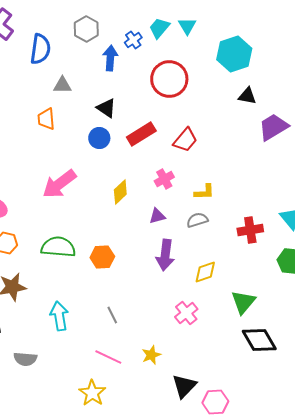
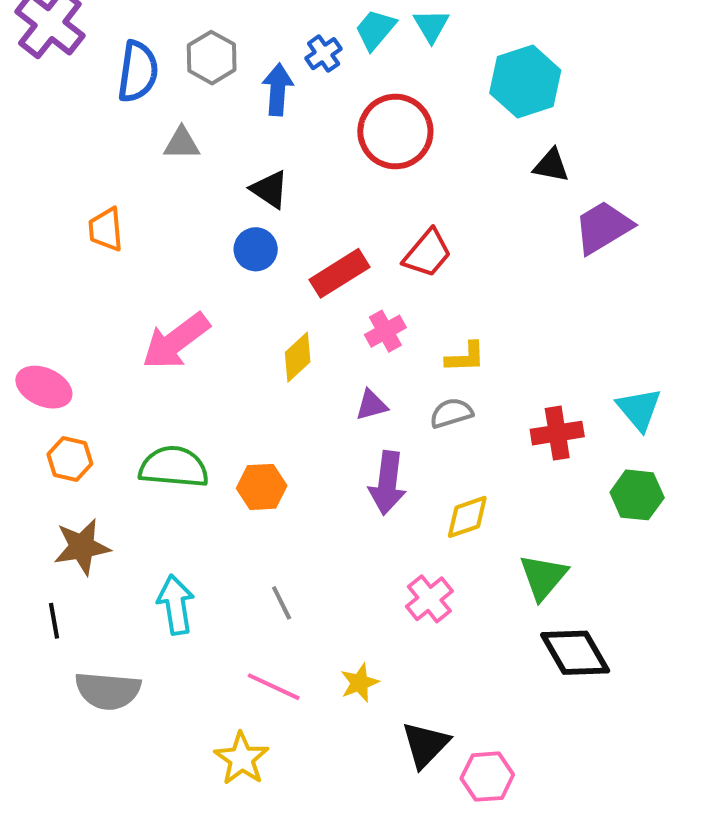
gray hexagon: (86, 29) -> (212, 58), moved
orange trapezoid: (46, 119) -> (106, 229), moved
red rectangle: (141, 134) -> (339, 273), moved
gray semicircle: (25, 359) -> (108, 691), size x1.4

